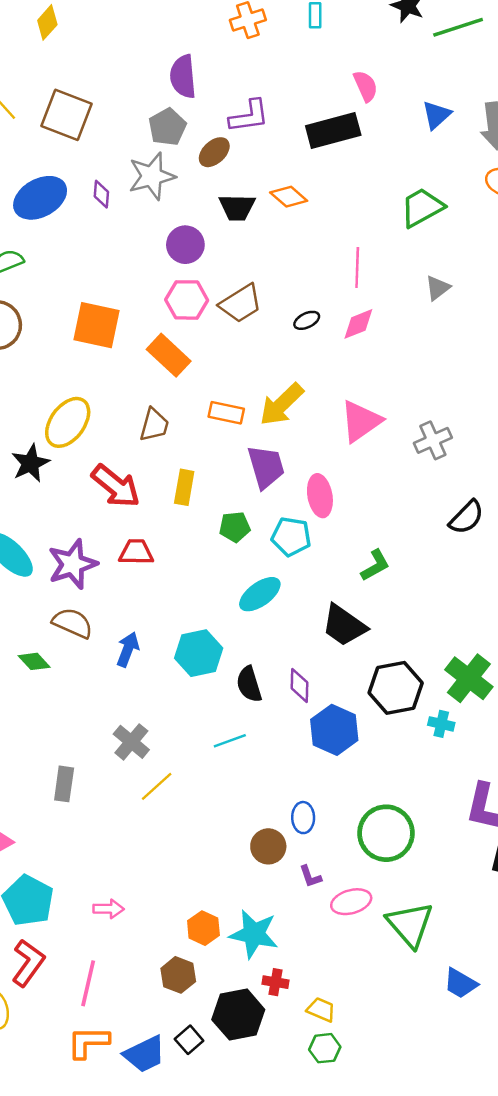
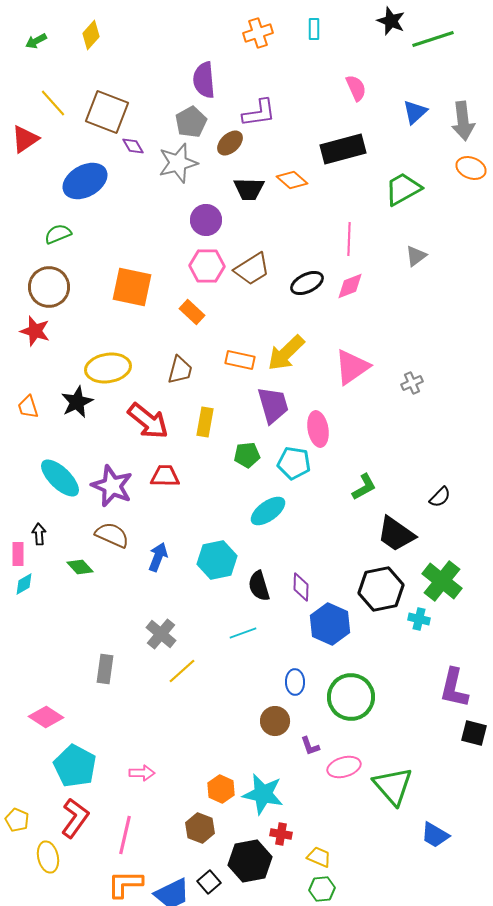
black rectangle: (333, 131) -> (343, 149), moved
purple diamond: (101, 194) -> (133, 146), moved, turned -35
black ellipse: (307, 320) -> (307, 283), size x1.5
orange rectangle: (169, 355) -> (192, 312), size x0.7
yellow ellipse: (68, 422) -> (108, 368), turned 45
gray cross: (433, 440) -> (412, 383), size x0.7
black semicircle: (466, 517) -> (440, 497), moved, size x0.7
purple star: (73, 564) -> (112, 486), turned -30
black trapezoid: (344, 625) -> (396, 534), moved
blue ellipse: (303, 818) -> (295, 682), moved
green circle: (386, 833) -> (351, 697), moved

